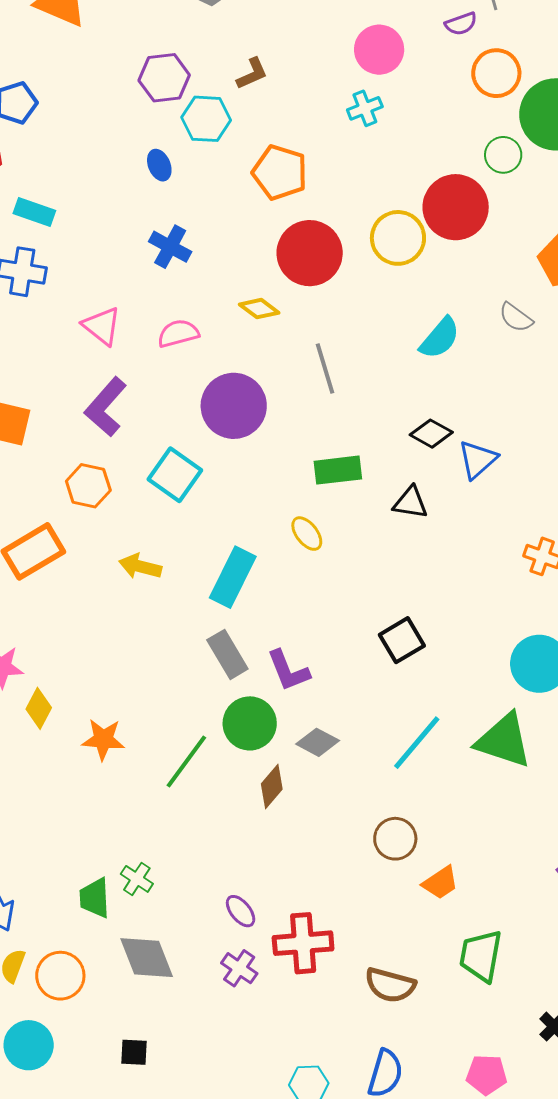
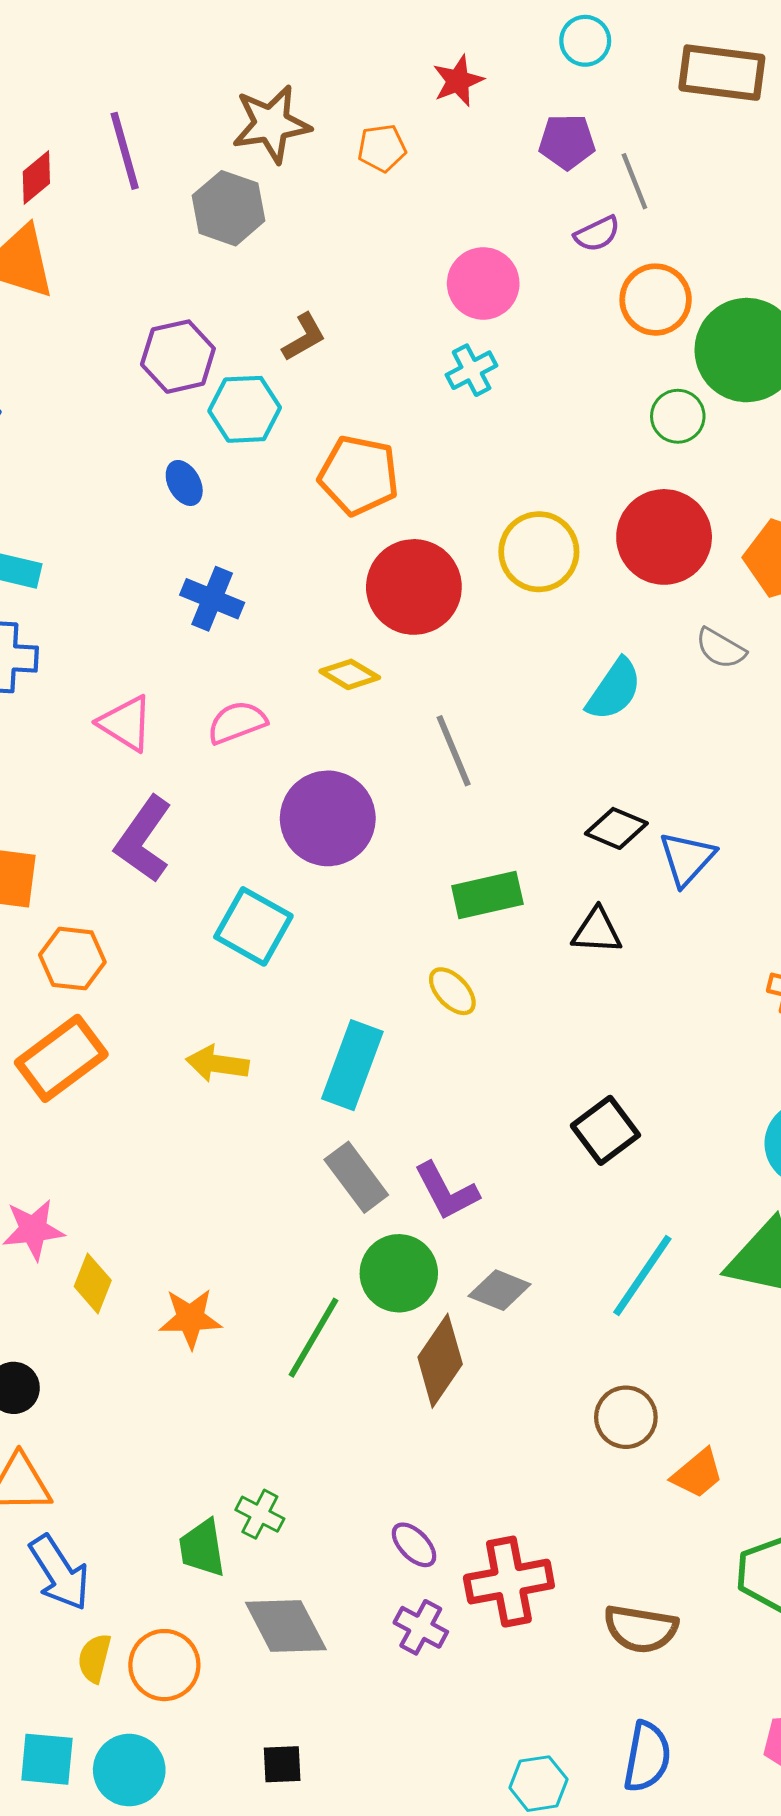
red circle: (456, 207) -> (664, 537), moved
orange hexagon: (88, 486) -> (72, 959), moved
brown diamond: (272, 786) -> (440, 1361), size x1.4

